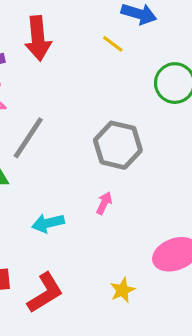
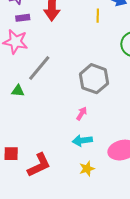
yellow line: (113, 44) -> (98, 16), turned 48
cyan arrow: (48, 223) -> (82, 141), moved

